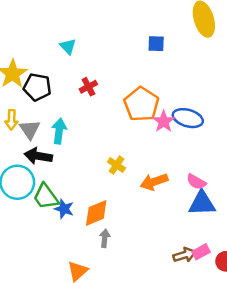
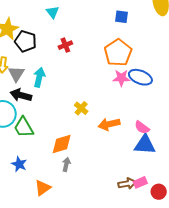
orange pentagon: (141, 104) -> (118, 53), moved
pink star: (164, 121) -> (121, 78), turned 30
blue star: (64, 209) -> (19, 164), moved

